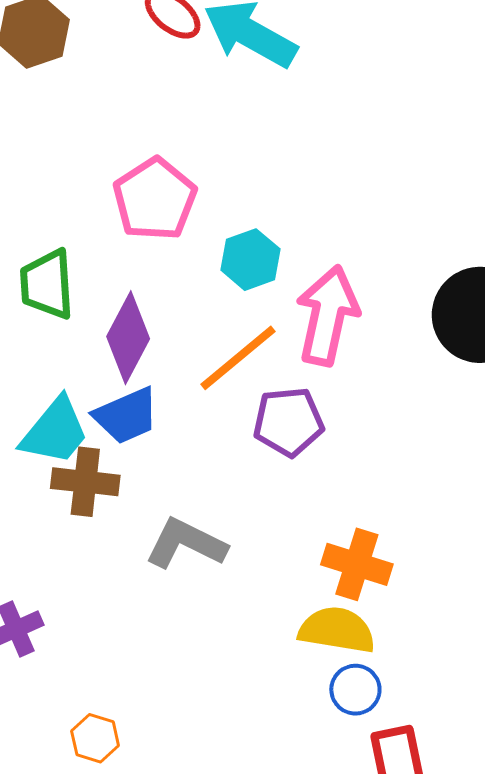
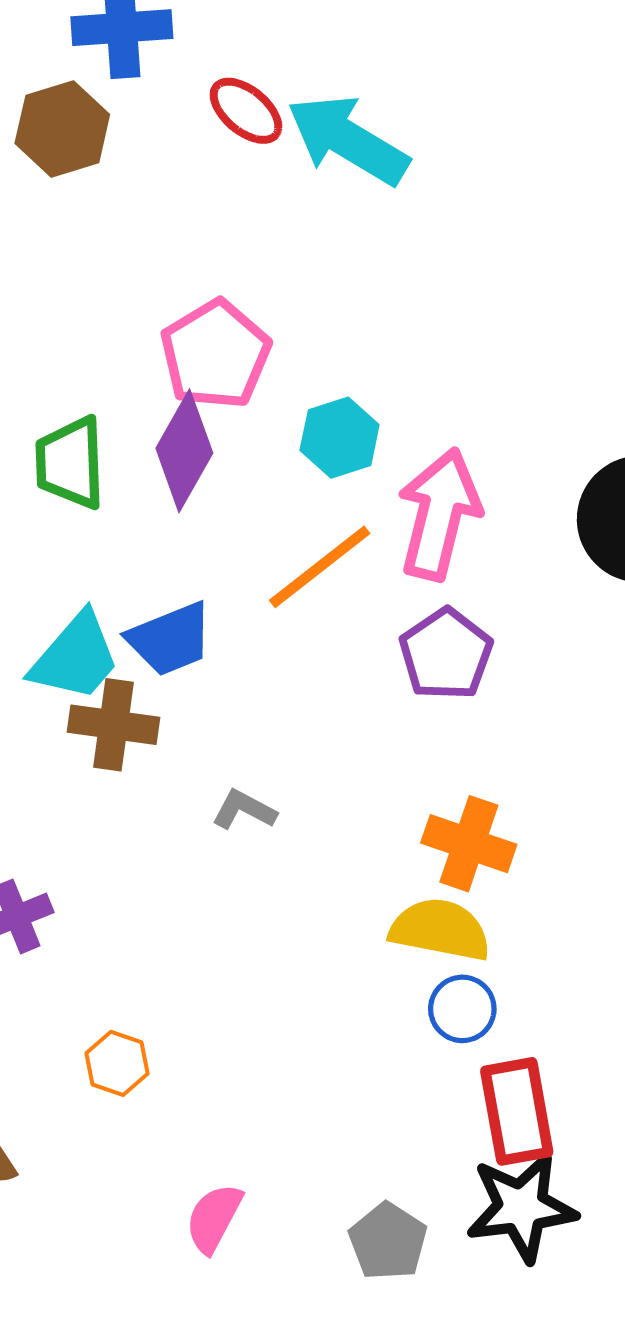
purple diamond: (128, 338) -> (184, 451), moved
purple pentagon: (288, 422) -> (446, 654), moved, turned -30
gray L-shape: (186, 543) -> (244, 810), size x0.6

